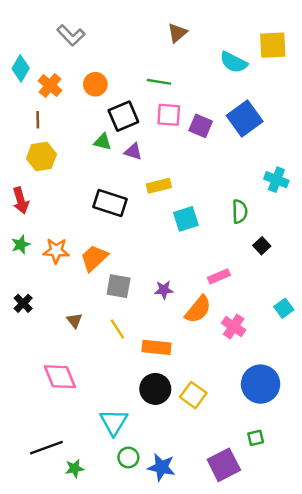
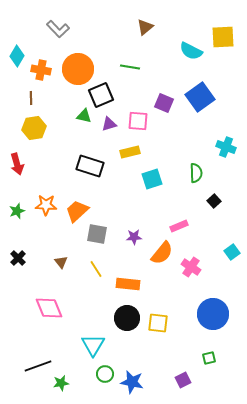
orange circle: (95, 84) -> (78, 69), size x1.6
orange cross: (50, 85) -> (41, 70), turned -30
pink square: (169, 115) -> (138, 121), moved
purple triangle: (133, 152) -> (109, 124), turned -35
green star: (21, 245) -> (17, 211), moved
black cross: (23, 303) -> (18, 258), moved
yellow square: (193, 395) -> (158, 323), turned -30
purple square: (224, 465) -> (183, 380), size x0.6

